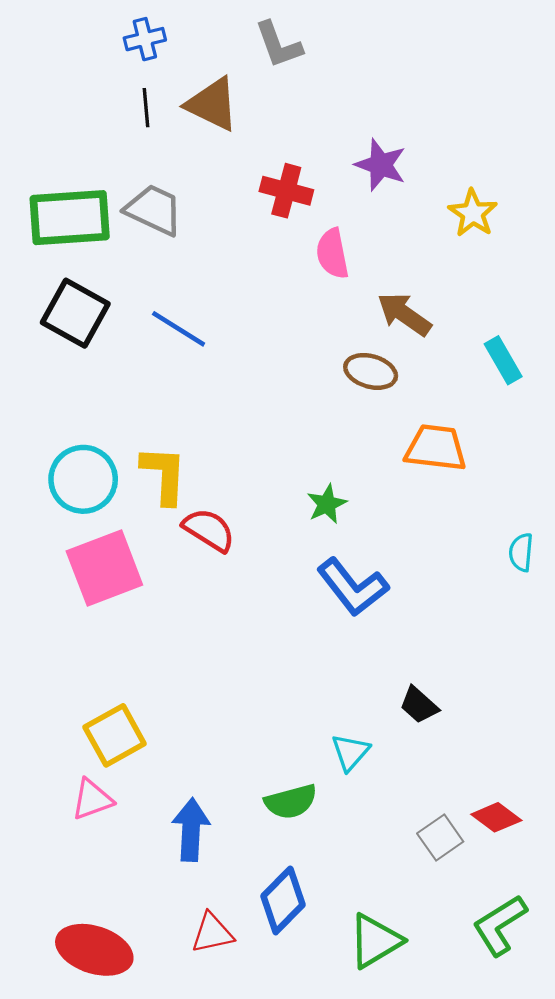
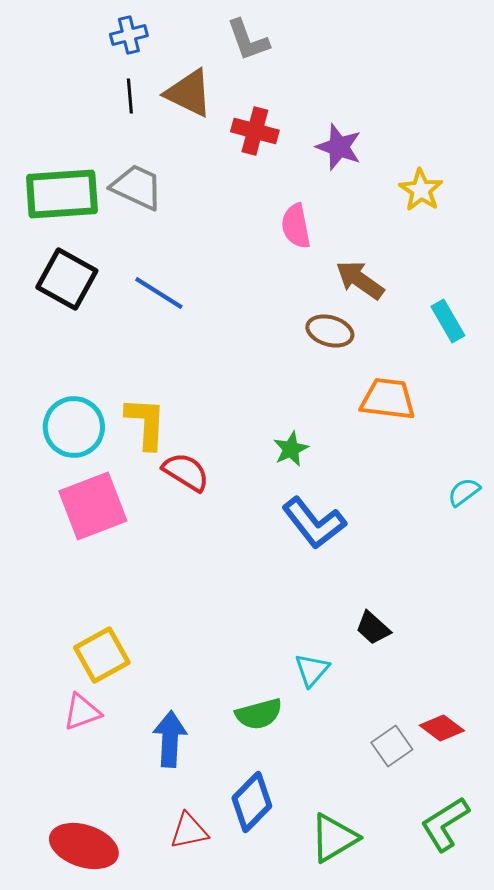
red cross: (286, 191) -> (255, 131), moved
cyan semicircle: (521, 552) -> (464, 492), turned 48

